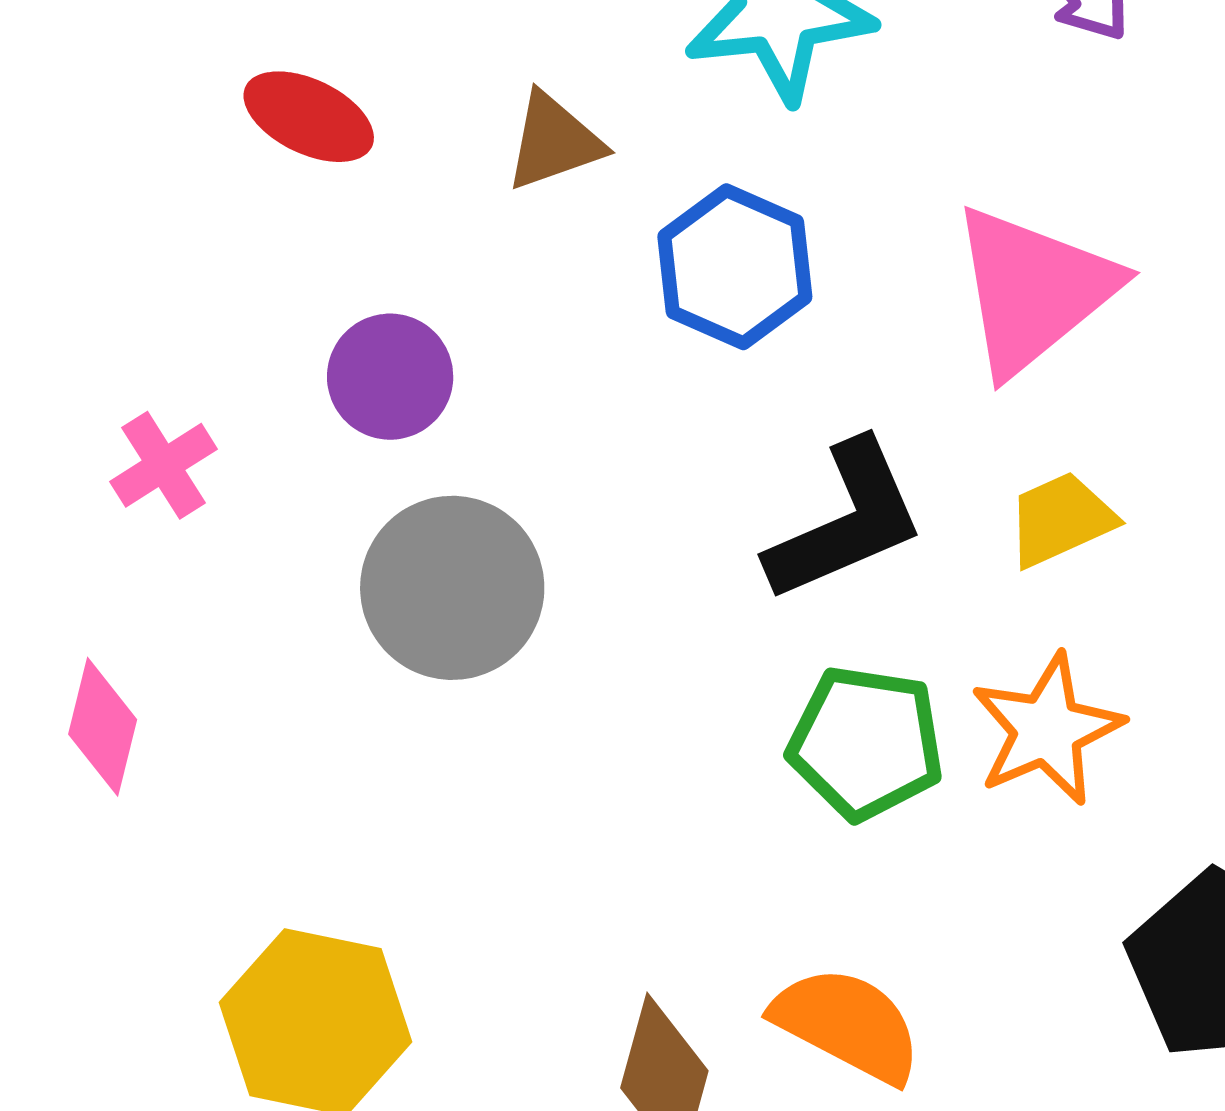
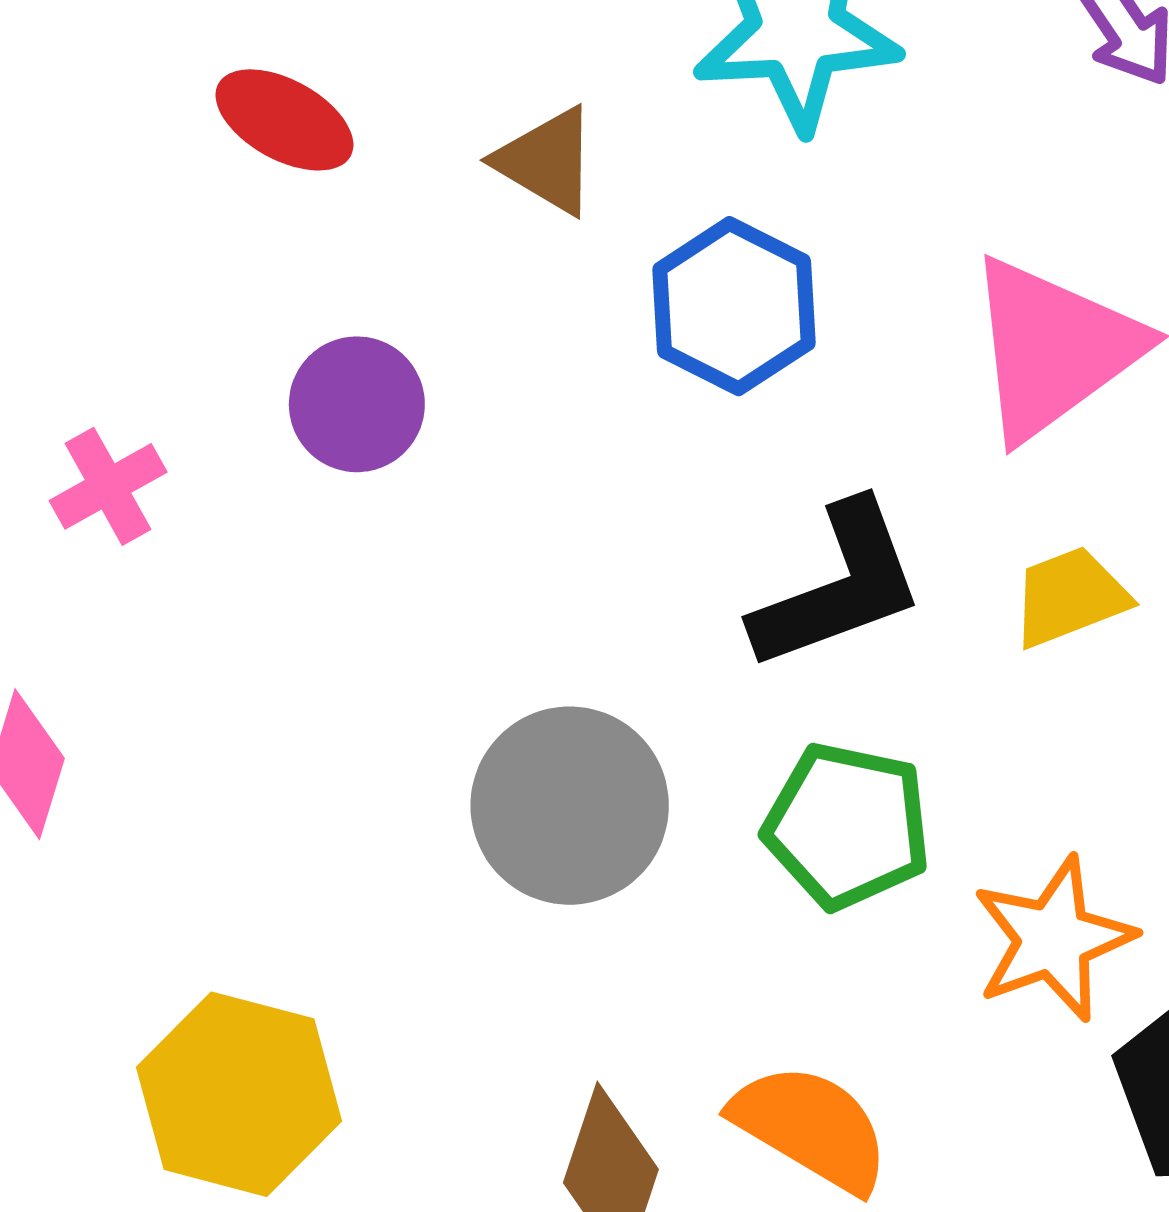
brown triangle: (554, 142) -> (547, 161), turned 47
gray circle: (452, 588) -> (570, 806), moved
orange star: (1047, 730) -> (1053, 939), moved

